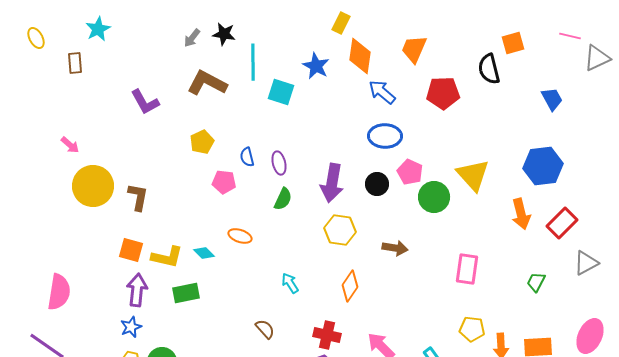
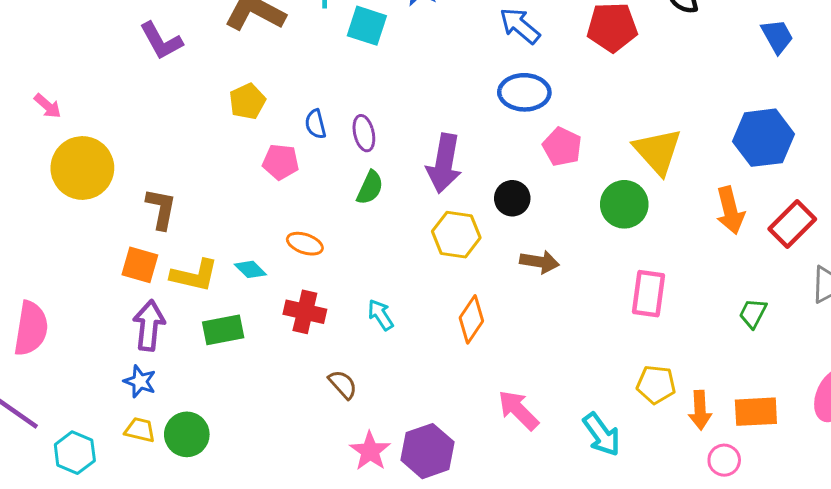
black circle: (377, 184) -> (512, 198), moved
brown L-shape: (138, 197) -> (161, 209), moved
green circle: (434, 197) -> (624, 204), moved
blue star: (131, 327) -> (140, 381), turned -30
red cross: (327, 335) -> (305, 312), moved

